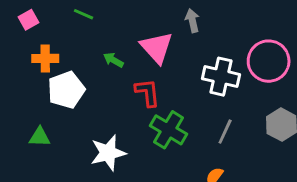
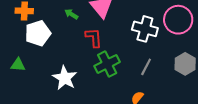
green cross: (169, 130) -> (107, 64), turned 30
white star: (108, 153) -> (65, 78), turned -30

